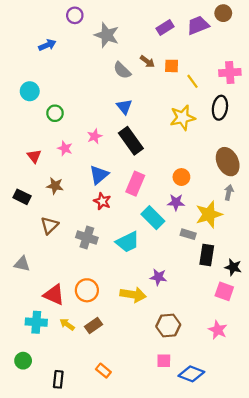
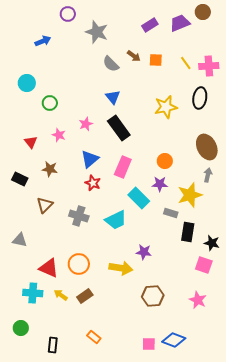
yellow line: (192, 81) -> (186, 63), moved
pink square: (164, 361) -> (149, 344), moved

